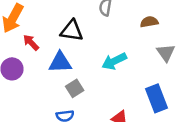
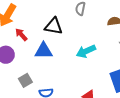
gray square: (75, 88) -> (25, 80), moved

